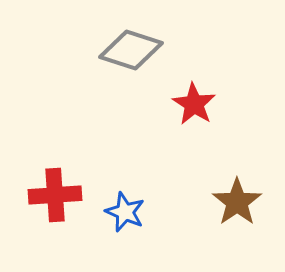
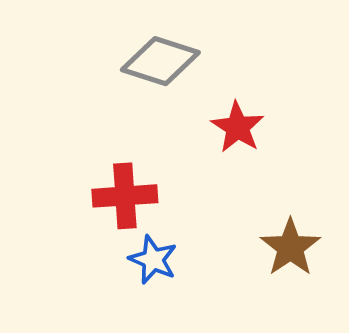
red cross: (55, 195) -> (125, 196), moved

